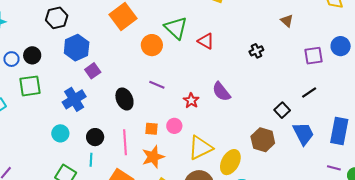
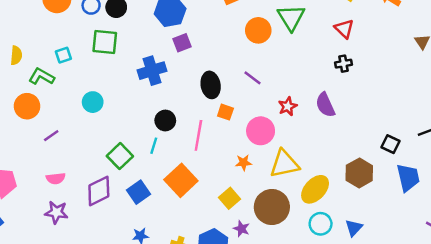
red triangle: (206, 41) -> (344, 29), moved
black cross: (256, 51) -> (344, 64), moved
black square: (282, 110) -> (391, 144), turned -35
pink circle: (174, 126) -> (261, 131), size x1.5
orange square: (151, 129) -> (225, 112), moved
cyan circle: (60, 133) -> (93, 102), moved
orange star: (153, 157) -> (243, 163), moved, size x0.6

